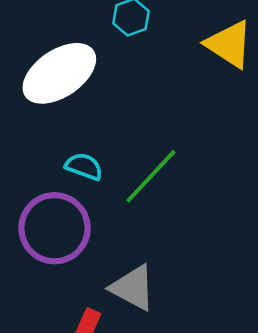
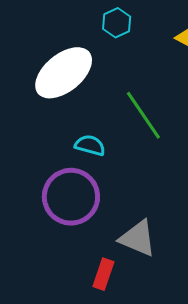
green line: (151, 176) -> (143, 115), moved, turned -72

